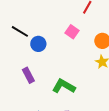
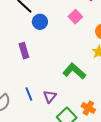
green L-shape: (64, 86) -> (74, 71), moved

